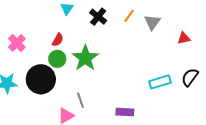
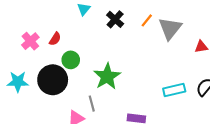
gray triangle: (152, 22) -> (170, 28), size x1.4
red semicircle: (58, 40) -> (55, 39), moved
green star: (85, 58) -> (107, 76), moved

